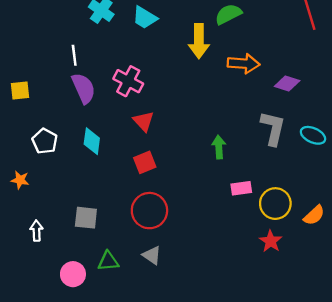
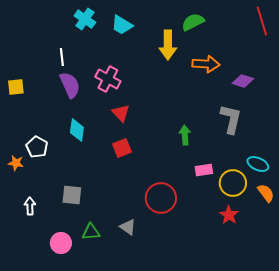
cyan ellipse: (313, 135) -> (258, 164), moved
white pentagon: (45, 141) -> (37, 147), moved
red circle: (149, 211) -> (161, 198), moved
orange semicircle: (314, 215) -> (266, 193), turned -84

